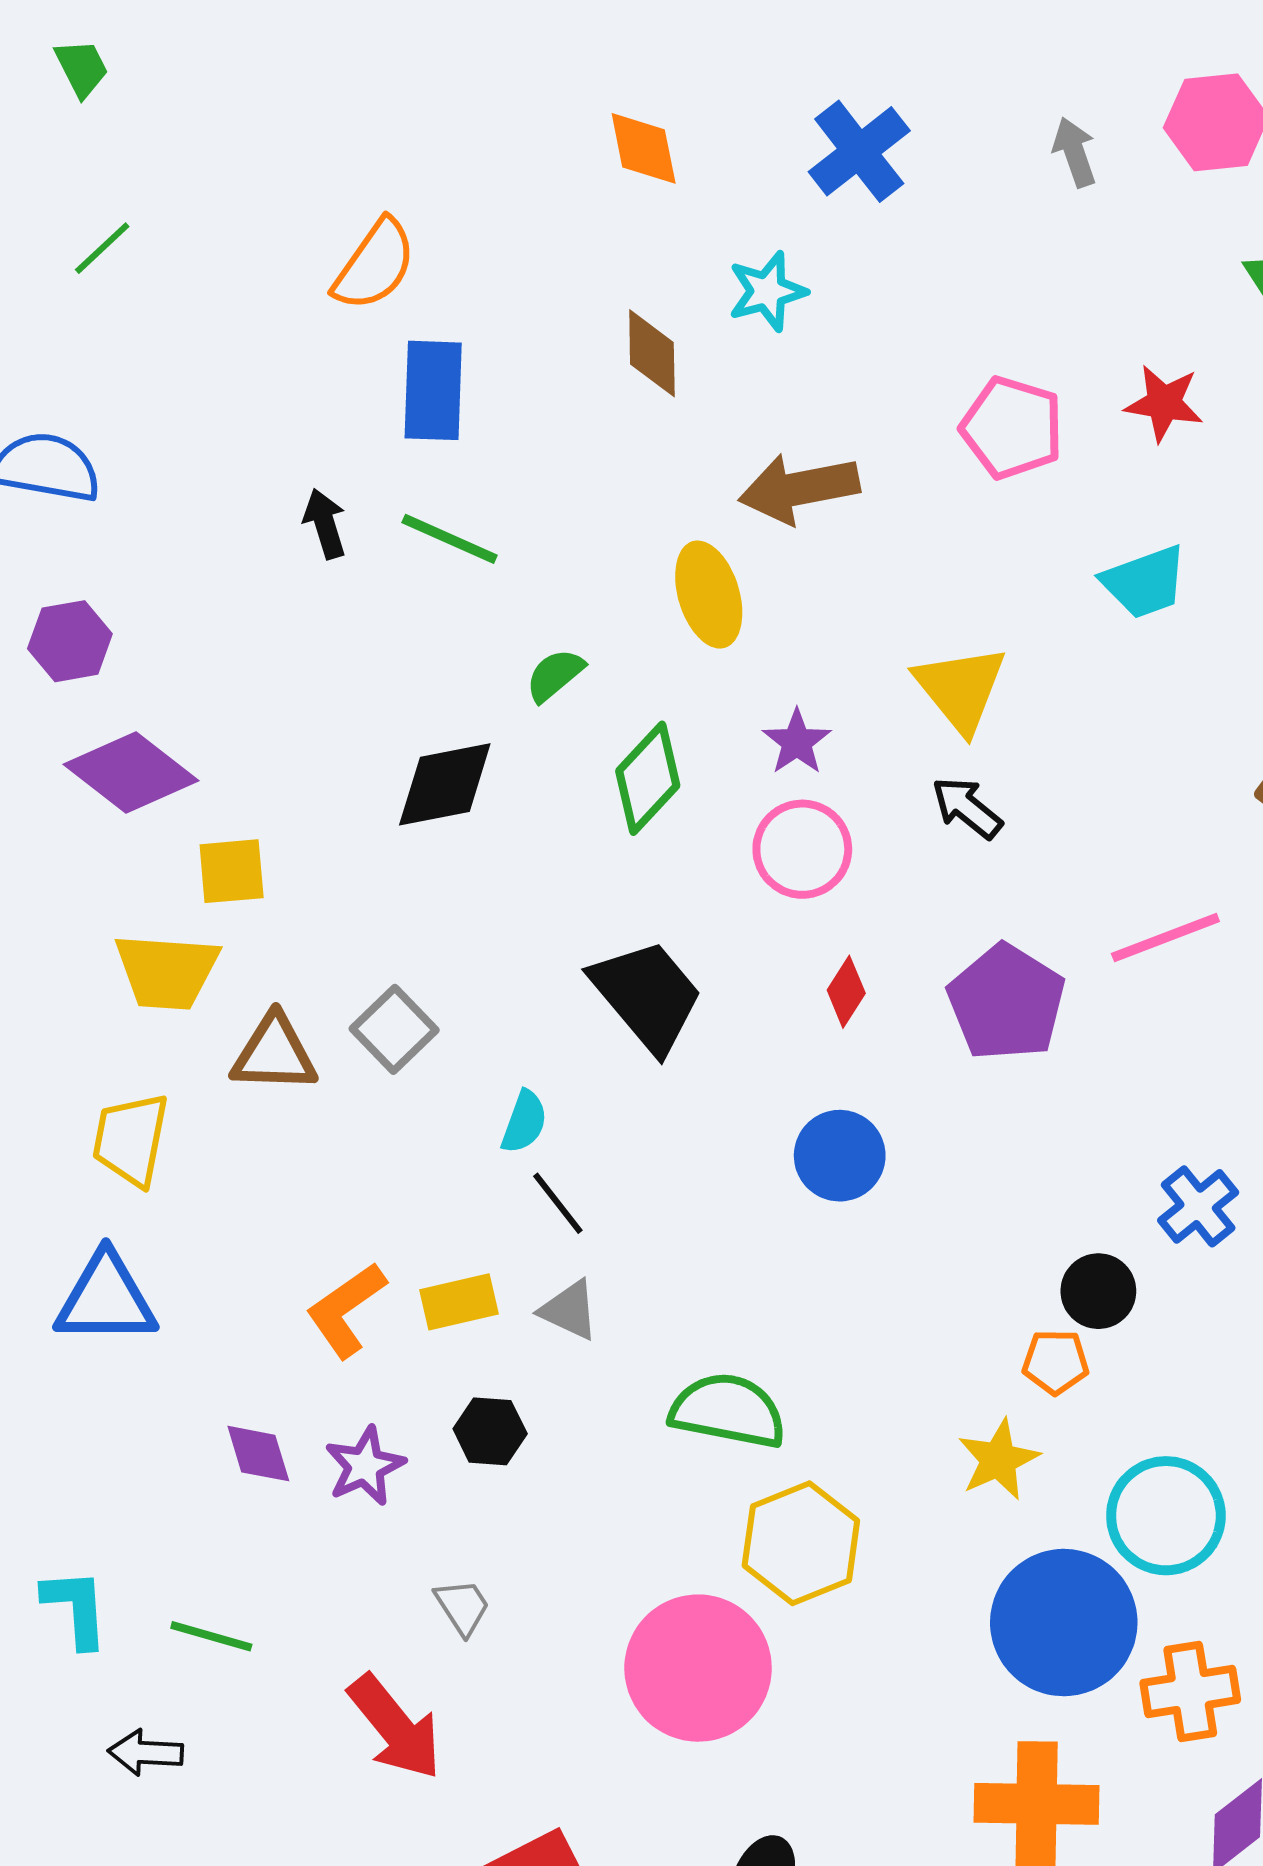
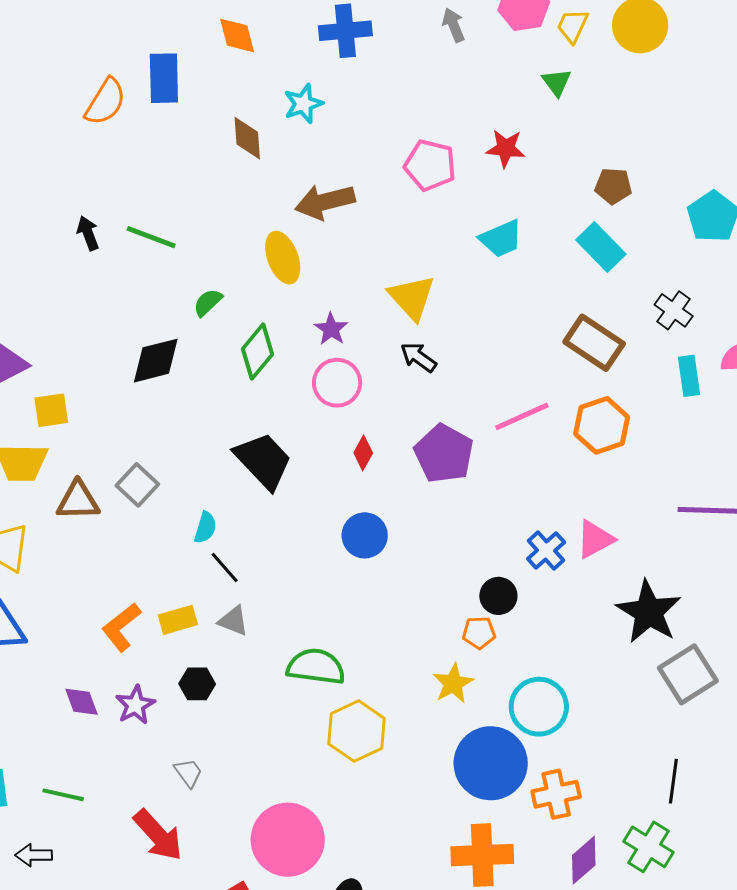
blue cross: (859, 151) -> (345, 31), turned 36
blue rectangle: (433, 390) -> (164, 78), moved
pink circle: (698, 1668) -> (288, 840), moved

